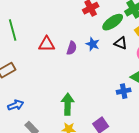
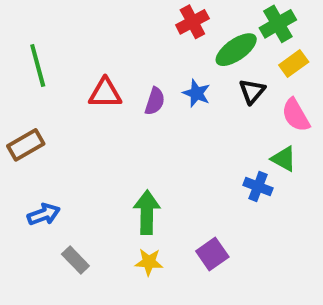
black triangle: (121, 43) -> (252, 91), turned 48
blue cross: (124, 91) -> (258, 187), turned 32

